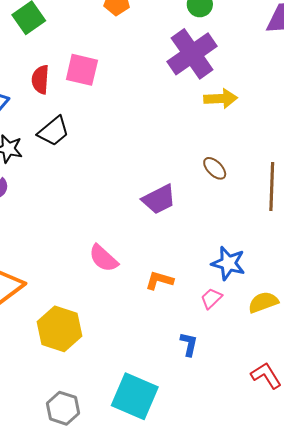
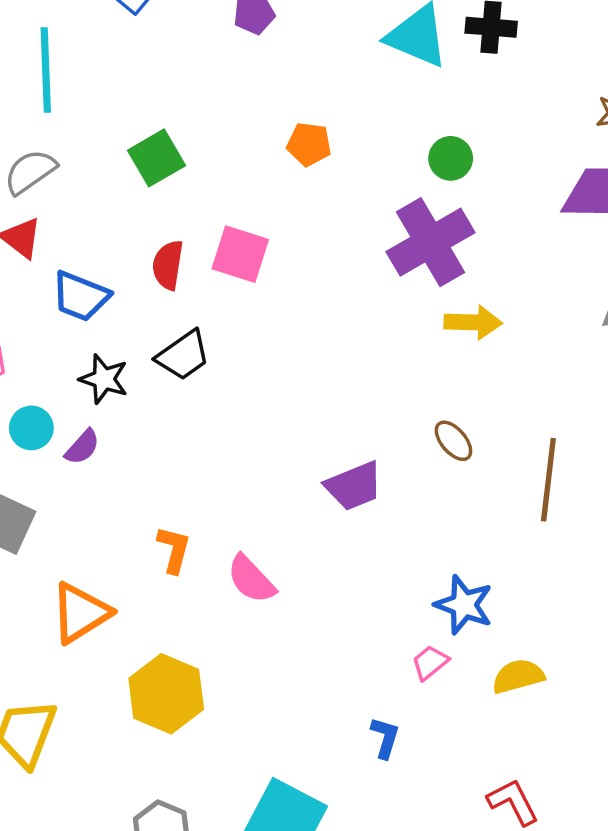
orange L-shape: (159, 280) -> (174, 550), moved, turned 84

